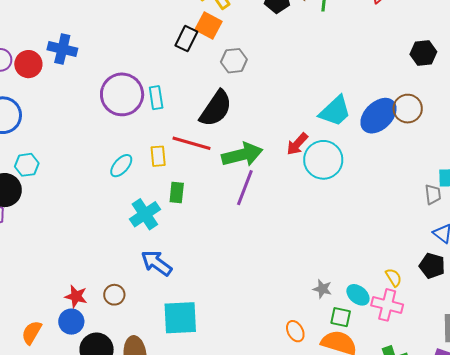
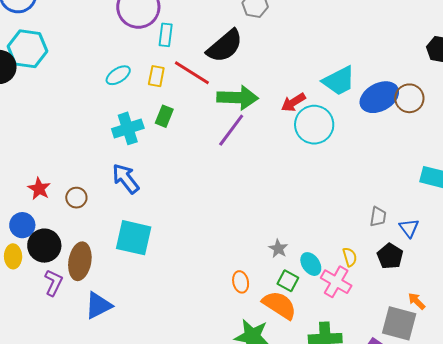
cyan rectangle: (156, 98) -> (166, 35), moved
cyan hexagon: (27, 165) -> (27, 49), size x1.6
gray trapezoid: (433, 194) -> (378, 217), moved
blue circle: (71, 322) -> (22, 225), moved

